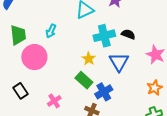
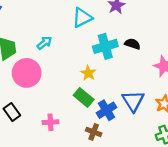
cyan arrow: (51, 31) -> (44, 43), turned -152
blue triangle: (119, 62) -> (133, 101), moved
pink cross: (54, 101) -> (50, 122), turned 32

